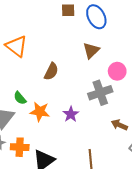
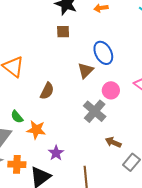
blue ellipse: (96, 17) -> (103, 53), moved
gray cross: (100, 93) -> (95, 111), turned -30
purple star: (71, 114) -> (56, 153), moved

